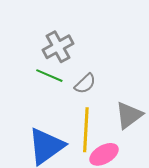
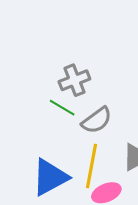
gray semicircle: (85, 84) -> (97, 120), size x1.4

